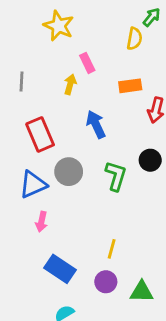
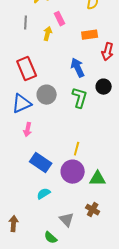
gray line: (21, 82) -> (26, 23), moved
blue arrow: (96, 124) -> (78, 68), moved
purple circle: (106, 282) -> (73, 172), size x1.5

